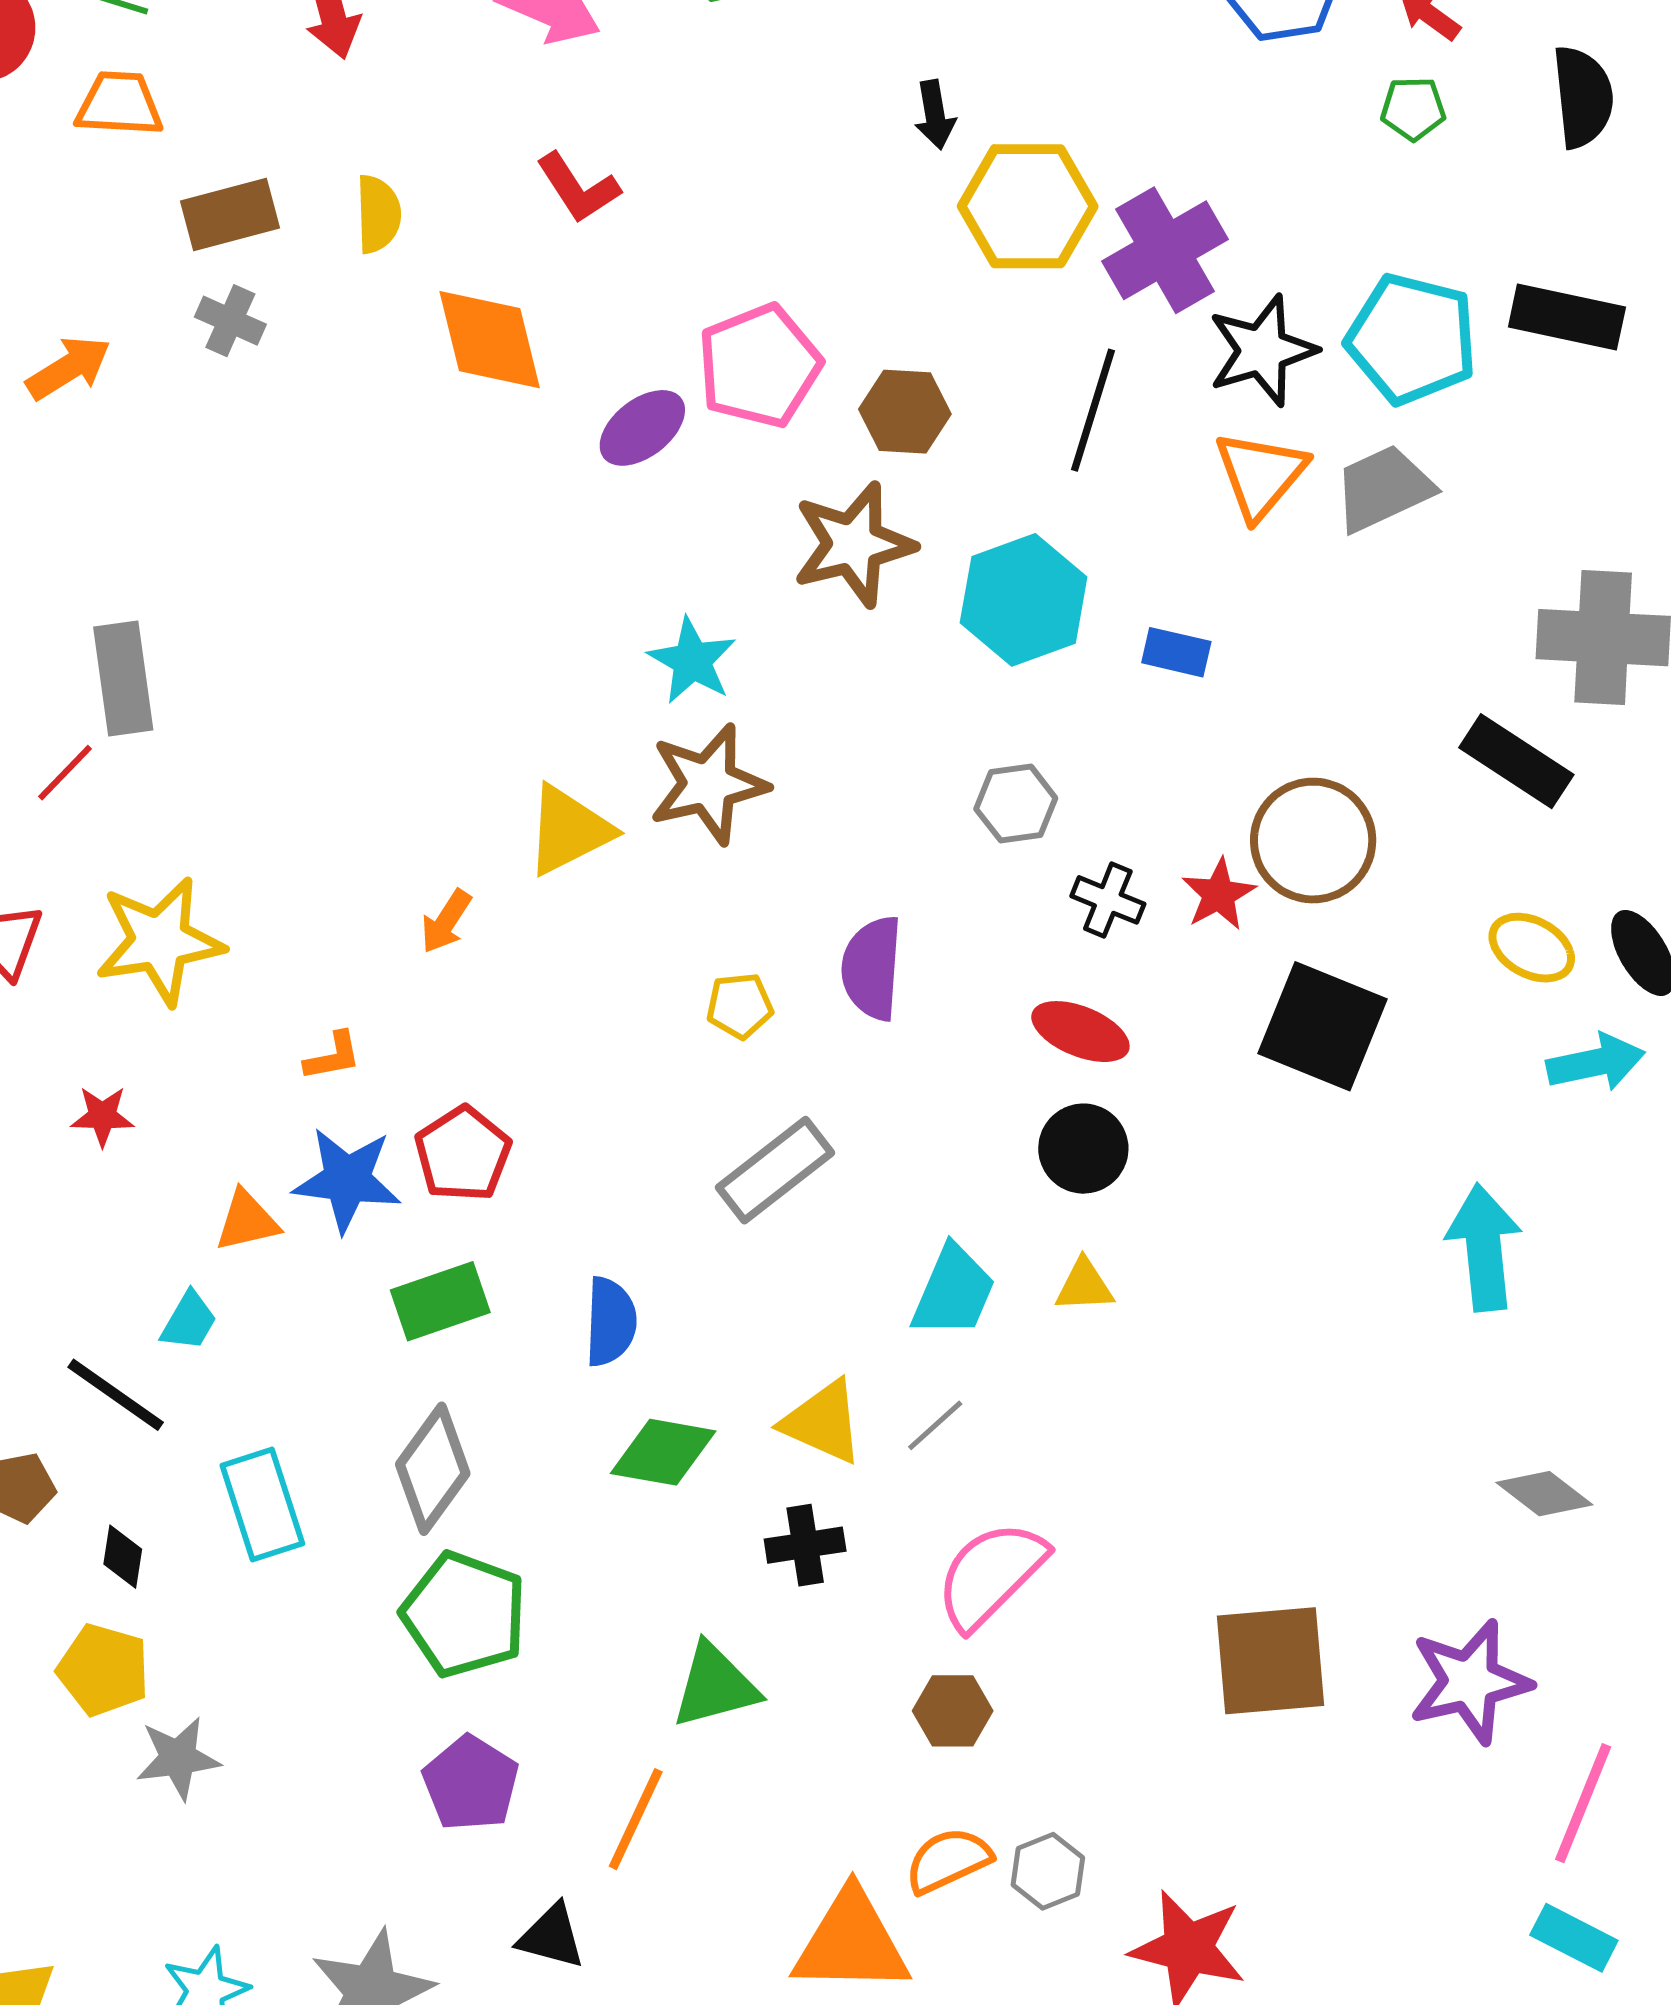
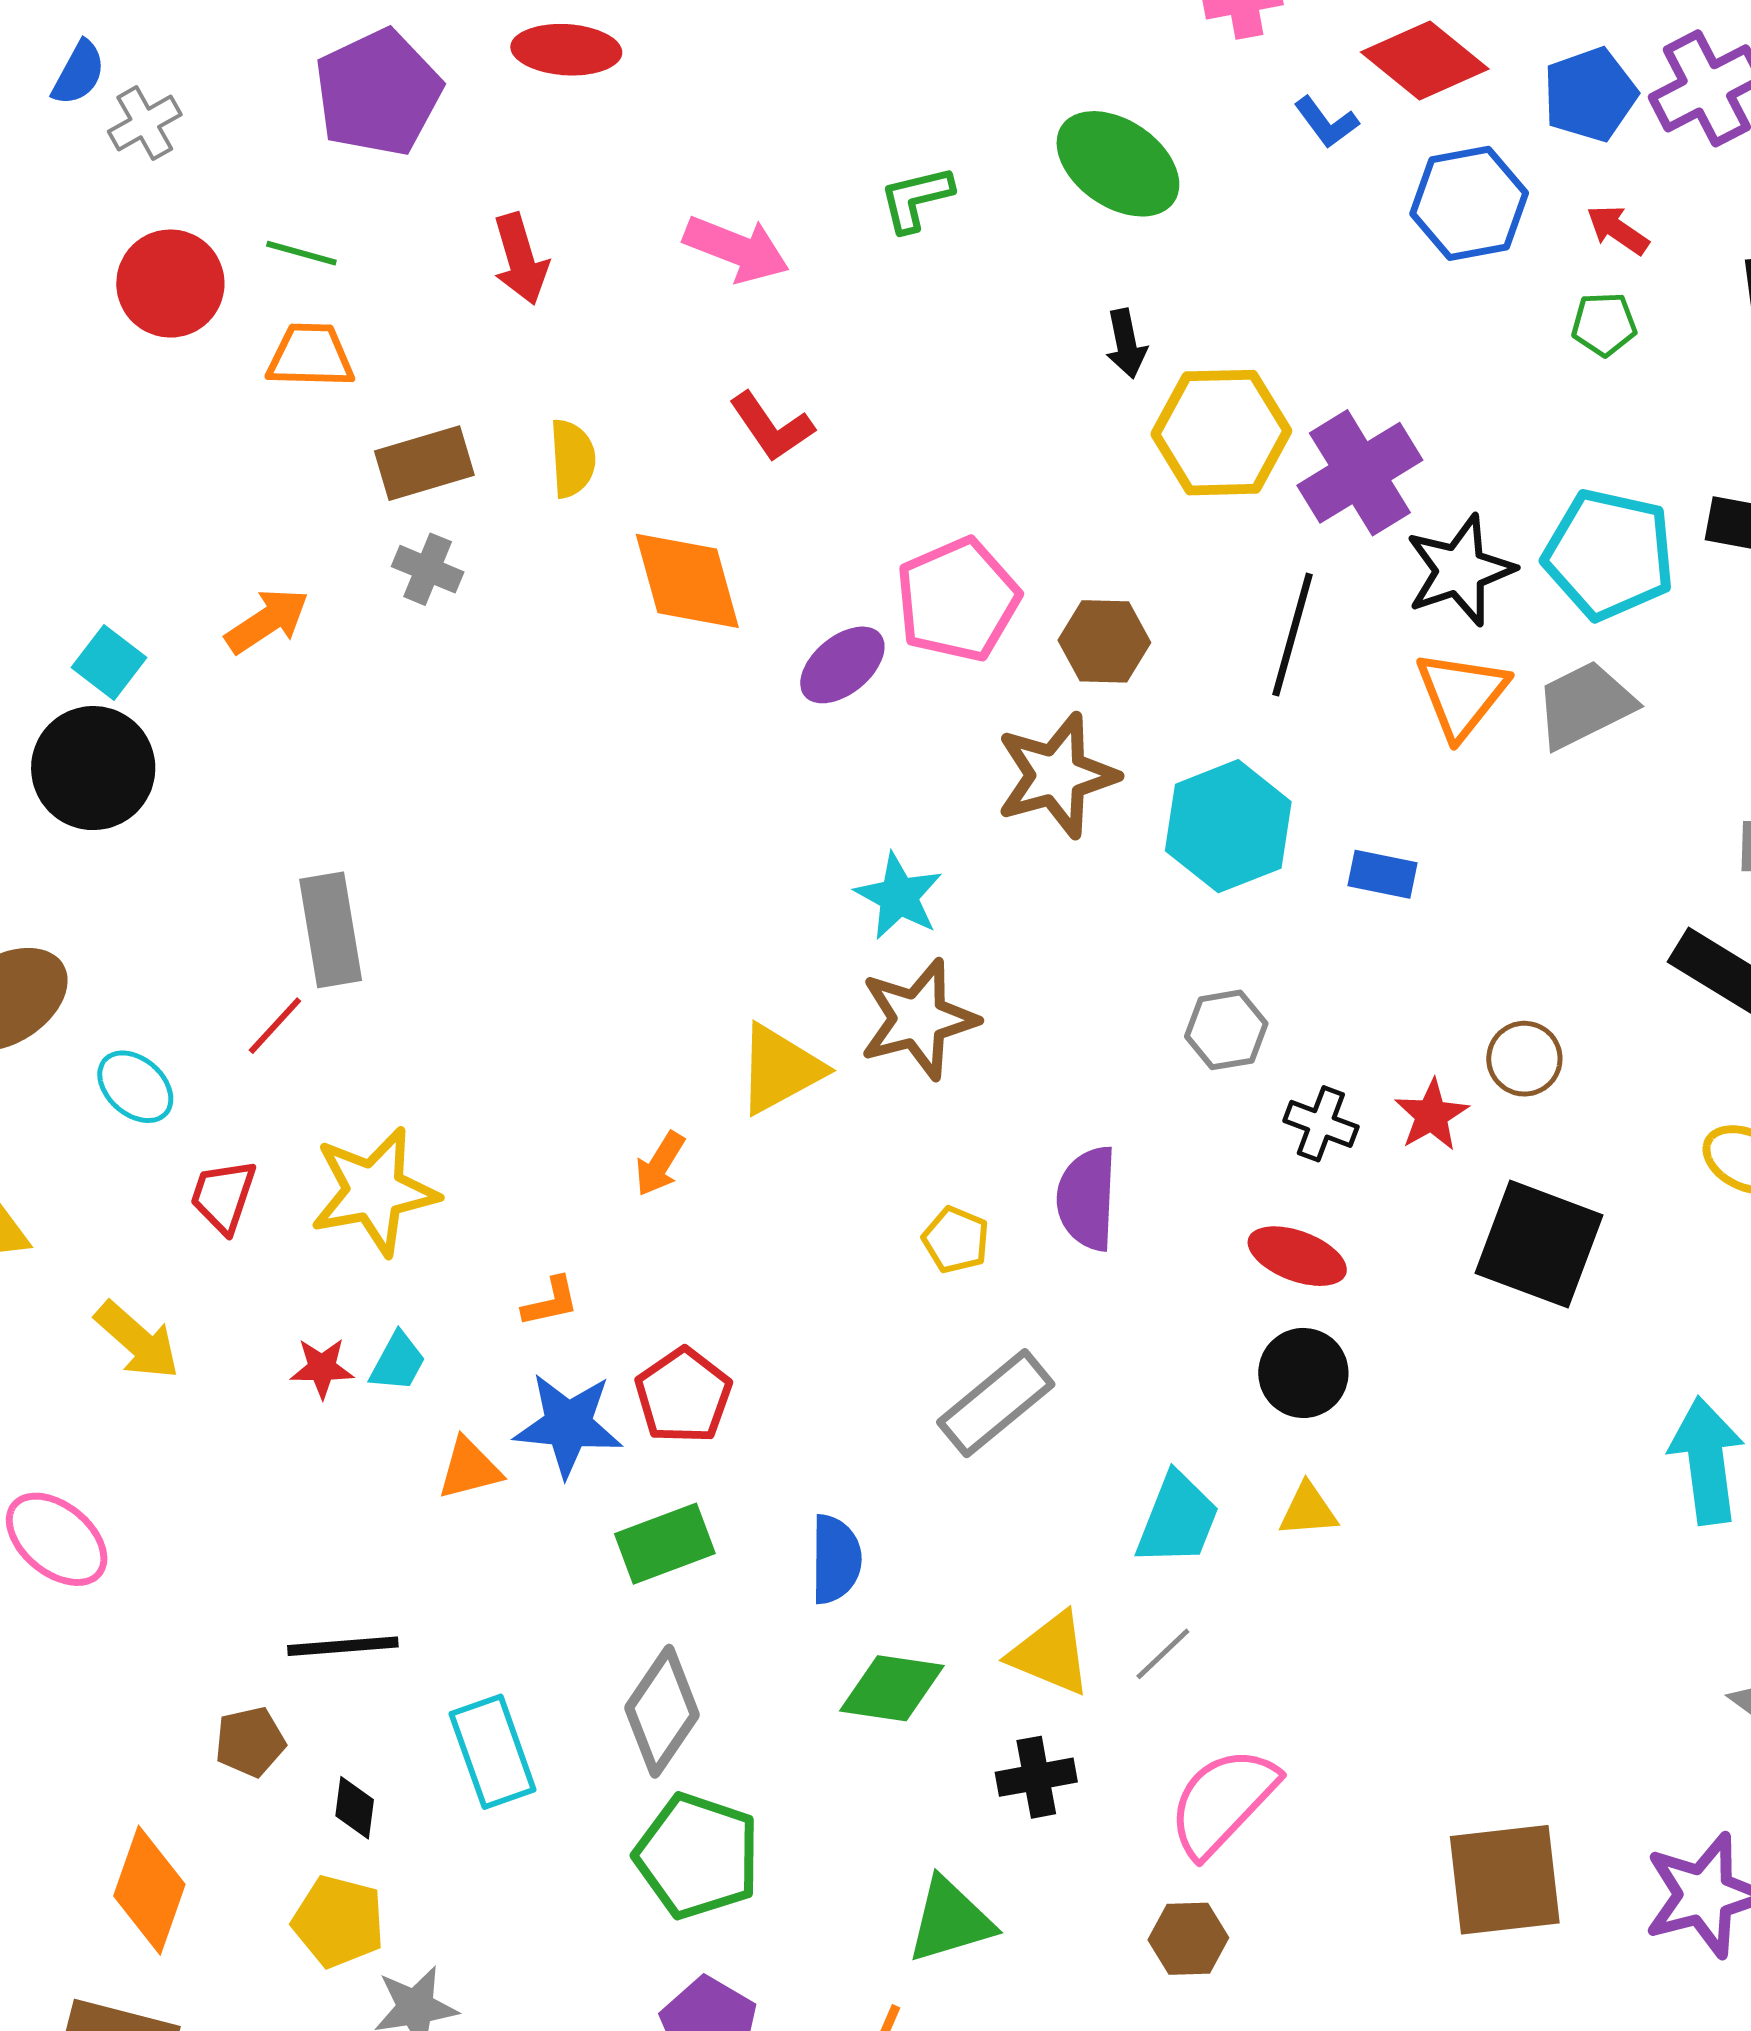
brown circle: (1313, 841) -> (1524, 1059), size x0.6
yellow pentagon: (740, 1006) -> (956, 1240), turned 30
cyan trapezoid: (189, 1321) -> (398, 1362), moved
black line: (116, 1395) -> (343, 1646), turned -38

